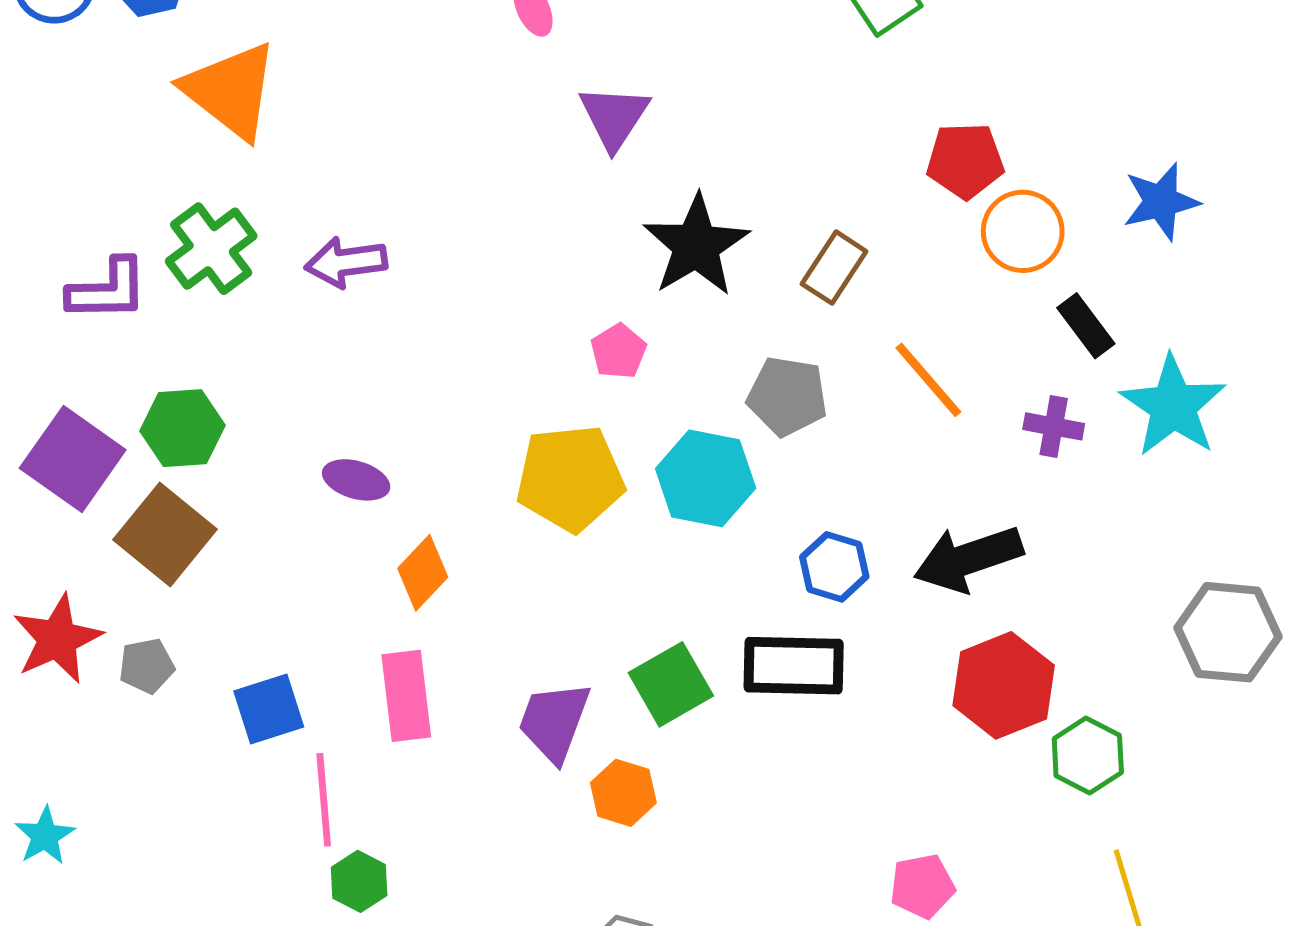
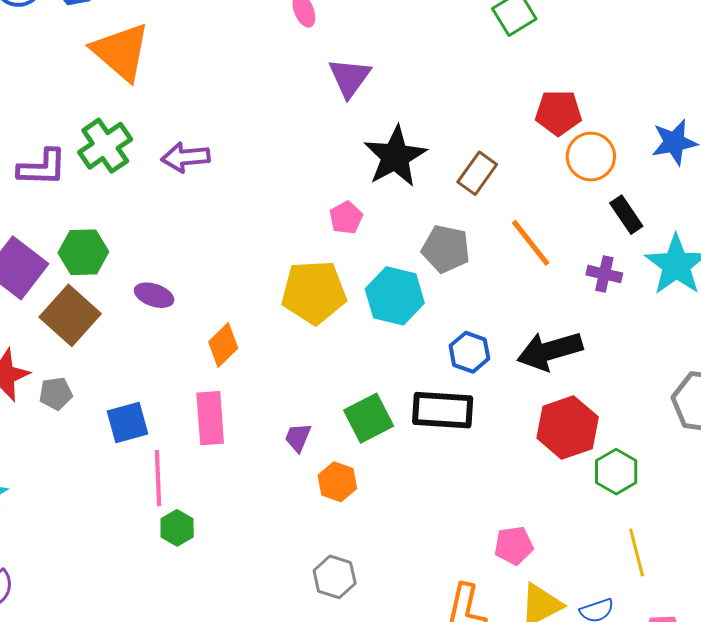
purple ellipse: (356, 480) -> (154, 295), moved
purple trapezoid: (554, 722) -> (298, 437), size x0.6

